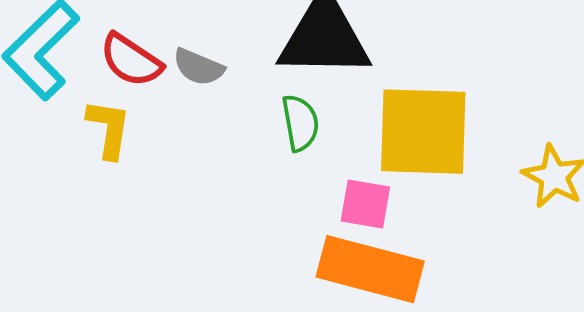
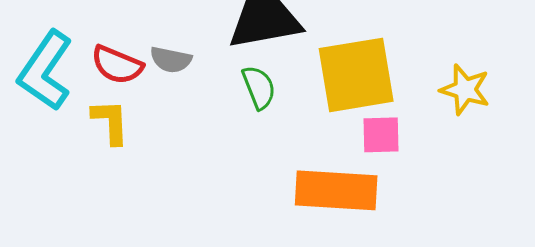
pink square: (365, 204) -> (381, 135), moved

